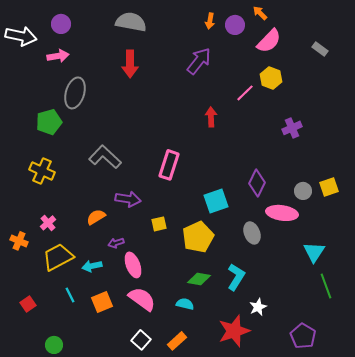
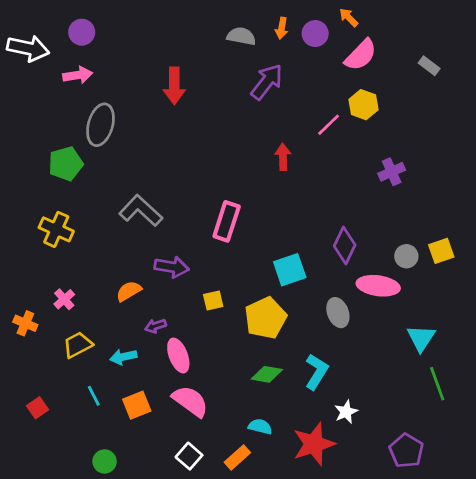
gray semicircle: (131, 22) -> (241, 36), moved, size x0.7
yellow trapezoid: (58, 257) -> (78, 345), size x0.7
cyan semicircle: (185, 304) -> (260, 427), moved
green circle: (54, 345) -> (105, 461), moved

